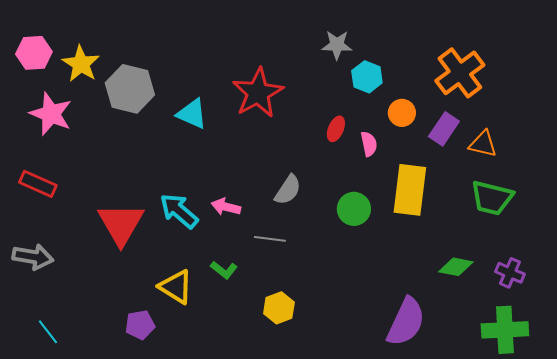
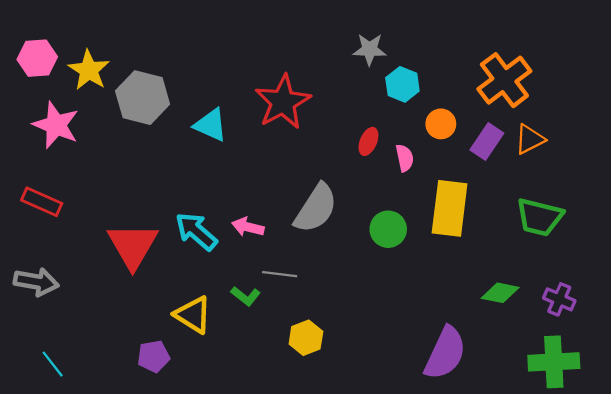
orange triangle: (483, 144) -> (530, 139), moved, turned -40
gray semicircle: (288, 190) -> (316, 208), size x1.5
gray line: (270, 239) -> (280, 274), moved

